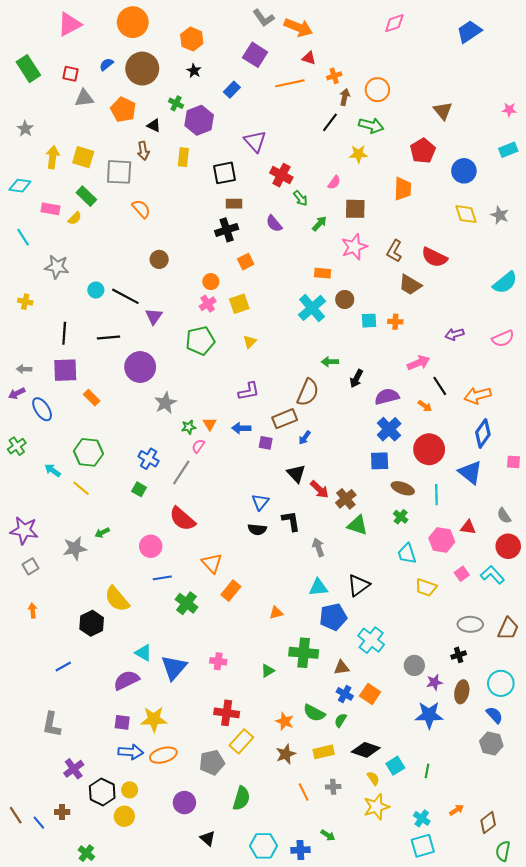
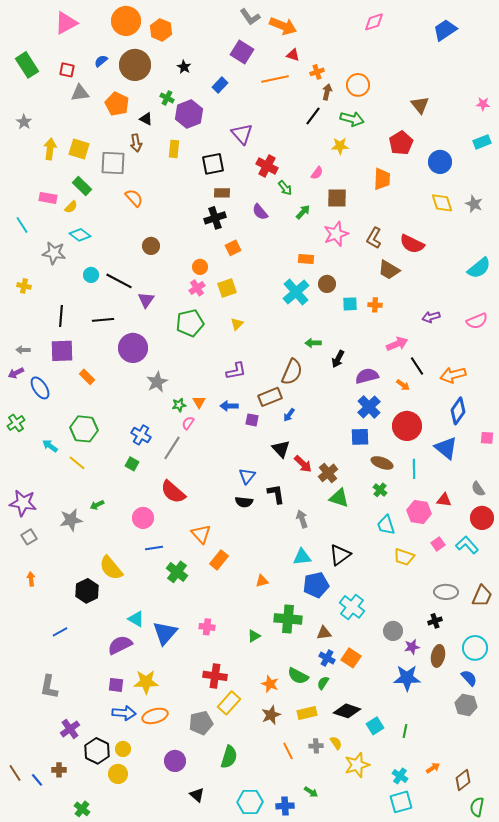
orange hexagon: (192, 39) -> (161, 30), moved
cyan diamond: (20, 186) -> (80, 235), moved, turned 30
yellow semicircle: (373, 778) -> (336, 743), moved

